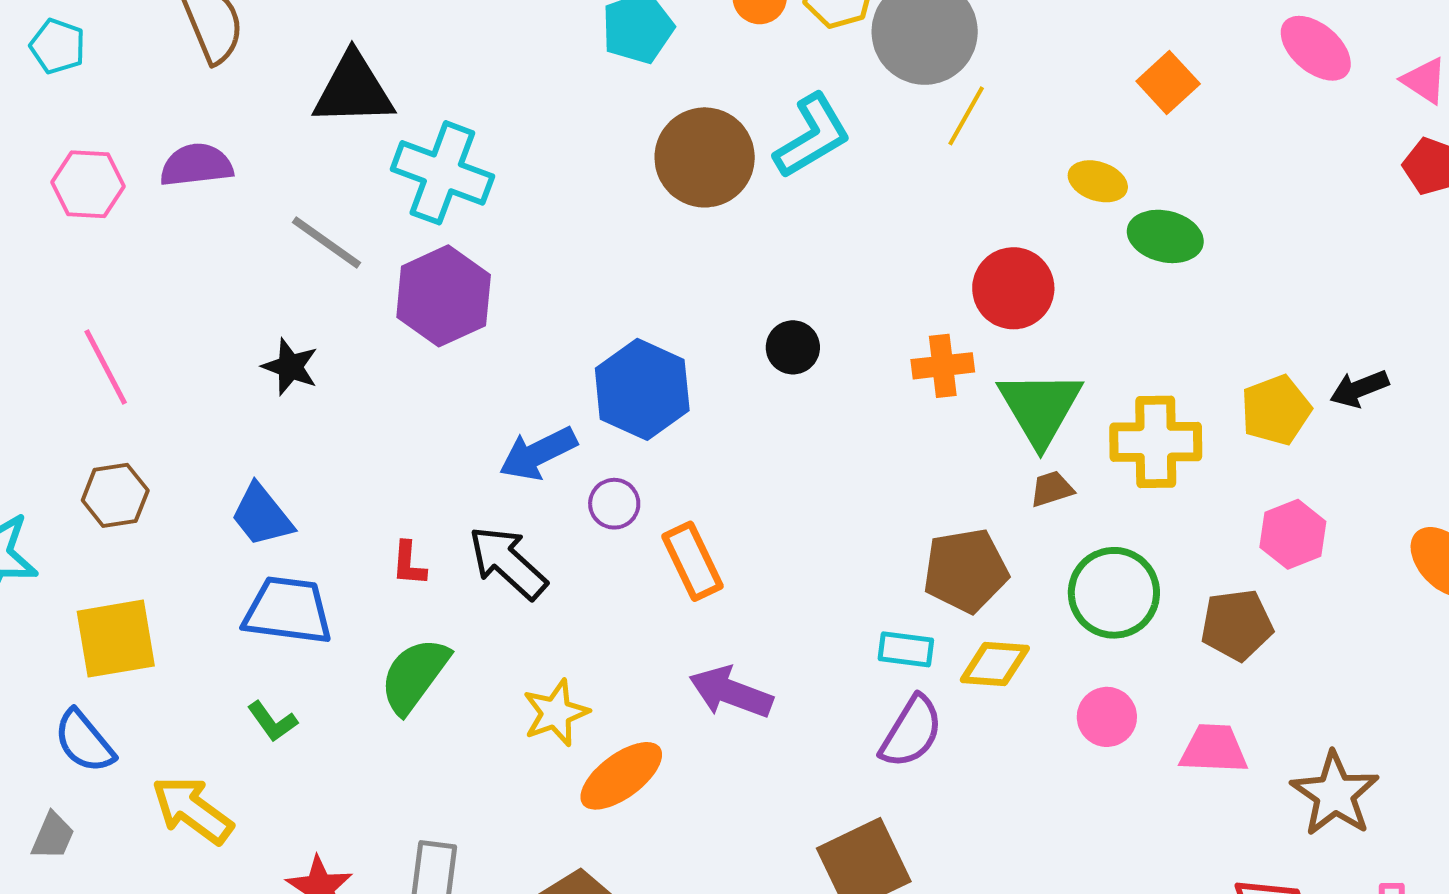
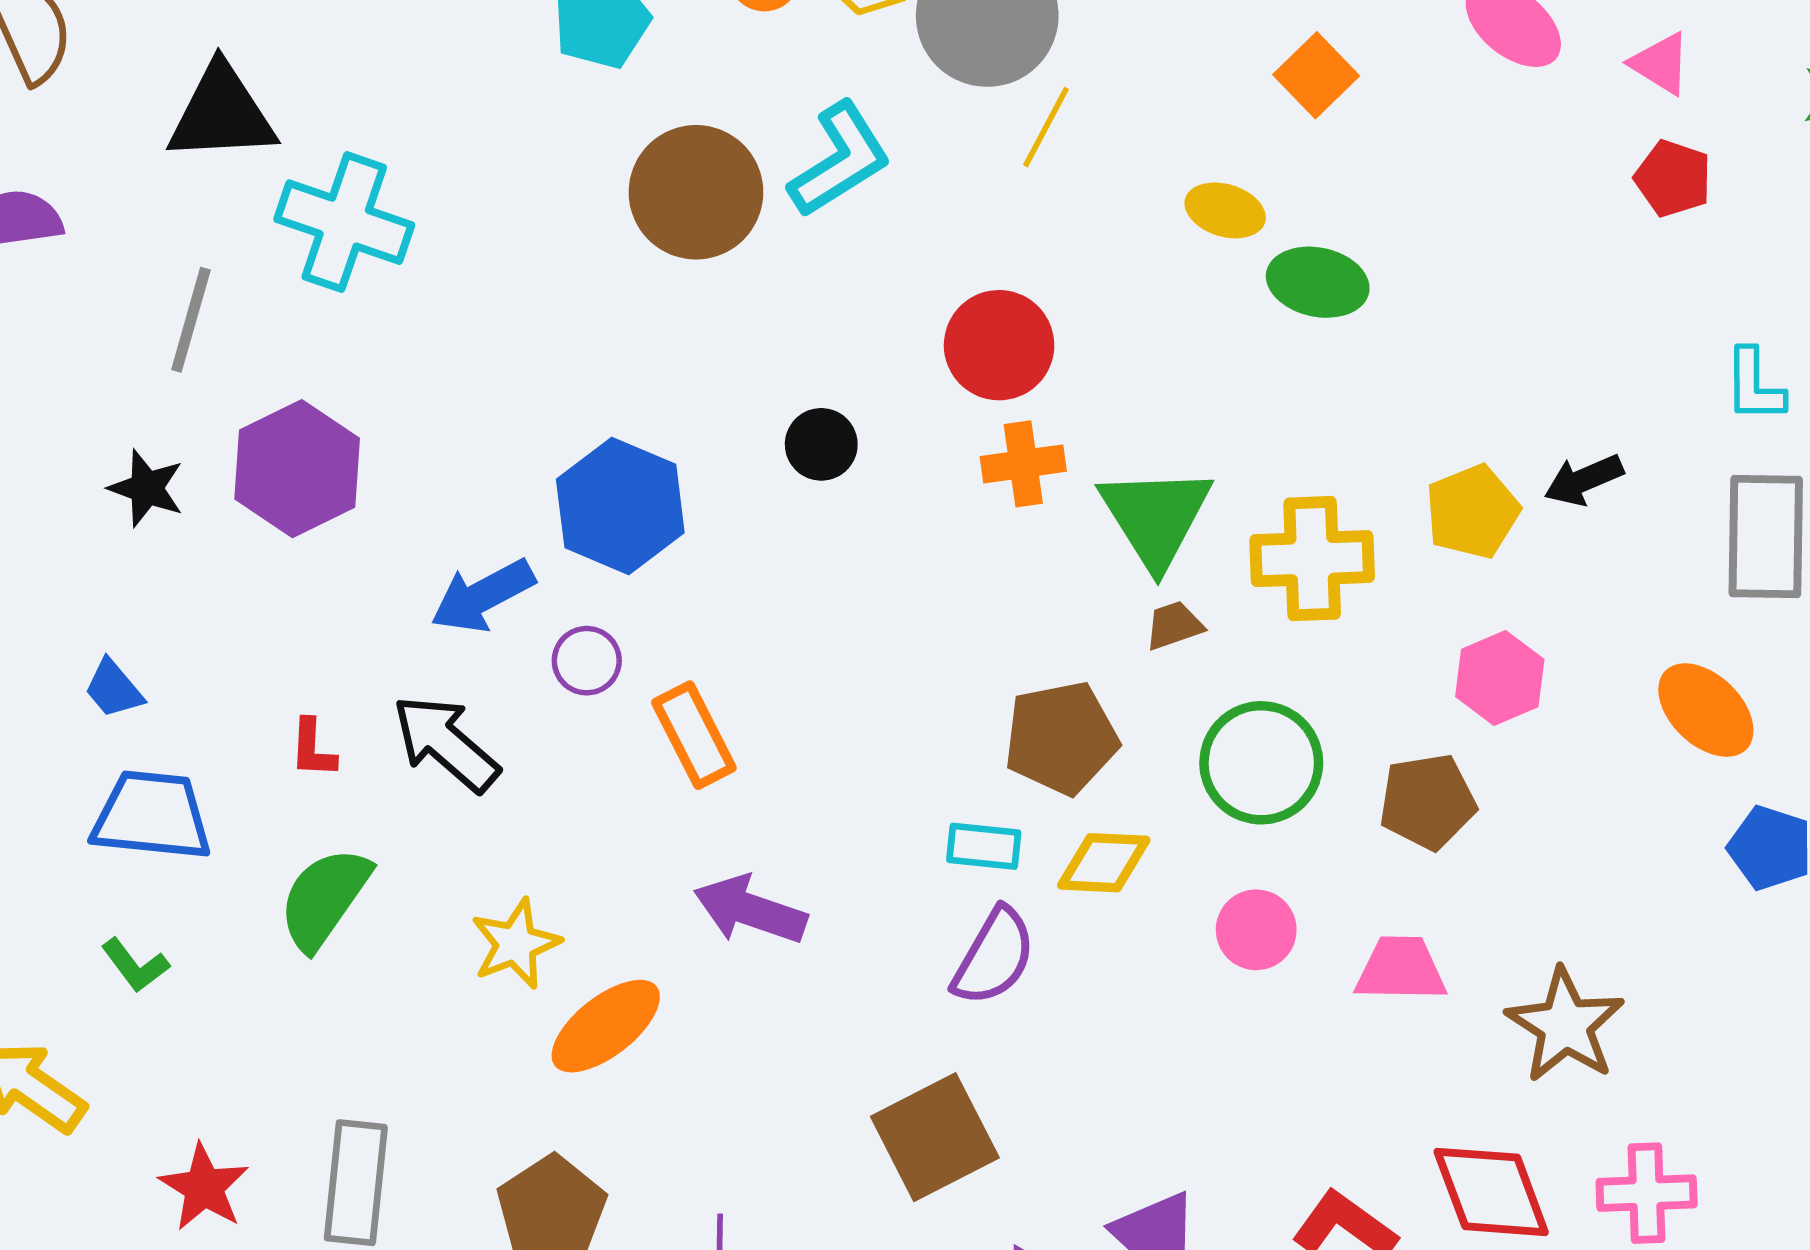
gray line: (326, 242) -> (191, 320), turned 72
red circle: (1013, 288) -> (999, 345), moved
purple hexagon: (444, 296) -> (297, 469), moved
blue trapezoid: (262, 515) -> (114, 689), size x0.7

